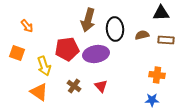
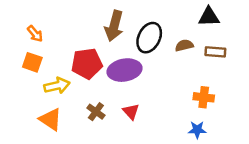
black ellipse: (115, 29) -> (149, 38), turned 30
orange square: (17, 53) -> (32, 62), moved
yellow arrow: (44, 66) -> (57, 86), turned -84

